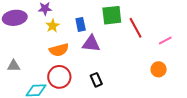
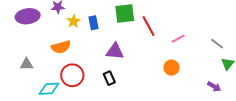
yellow star: (53, 26) -> (74, 21), moved
purple triangle: (91, 44) -> (115, 51), moved
orange semicircle: (59, 50) -> (61, 47), moved

